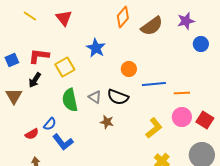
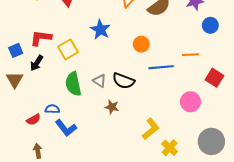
blue square: (12, 60) -> (16, 50), moved
orange circle: (129, 69) -> (141, 44), moved
orange line: (182, 93) -> (190, 55), moved
red square: (205, 120) -> (215, 78), moved
blue semicircle: (50, 124) -> (52, 109), turned -128
yellow L-shape: (154, 128) -> (151, 129), moved

